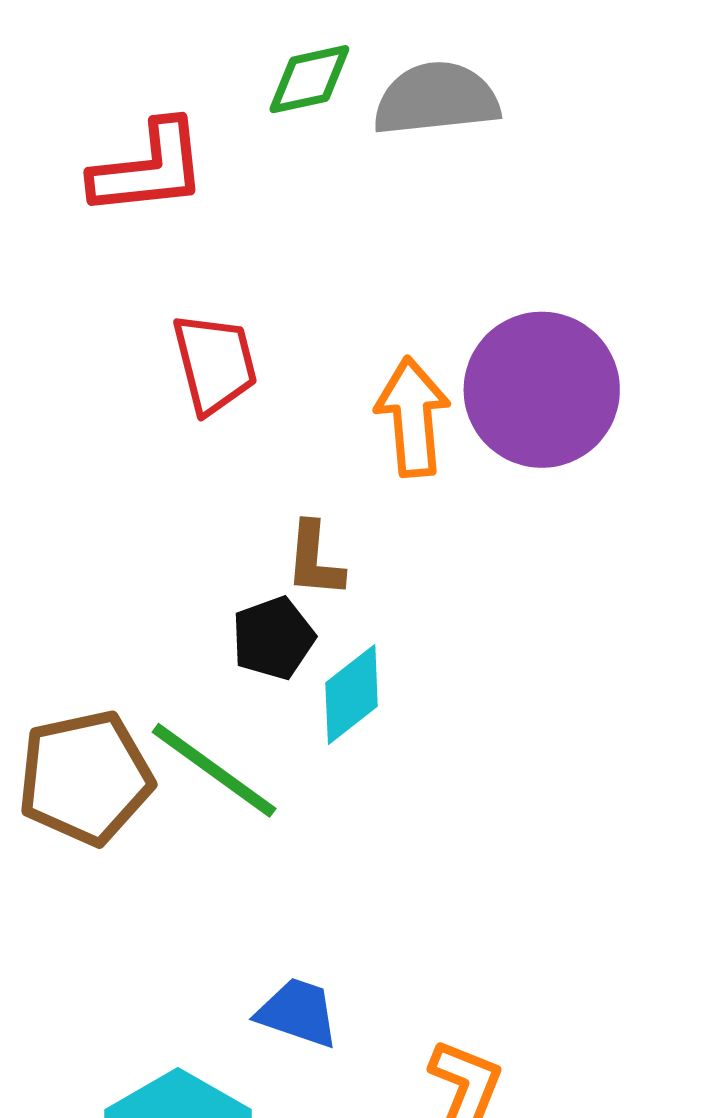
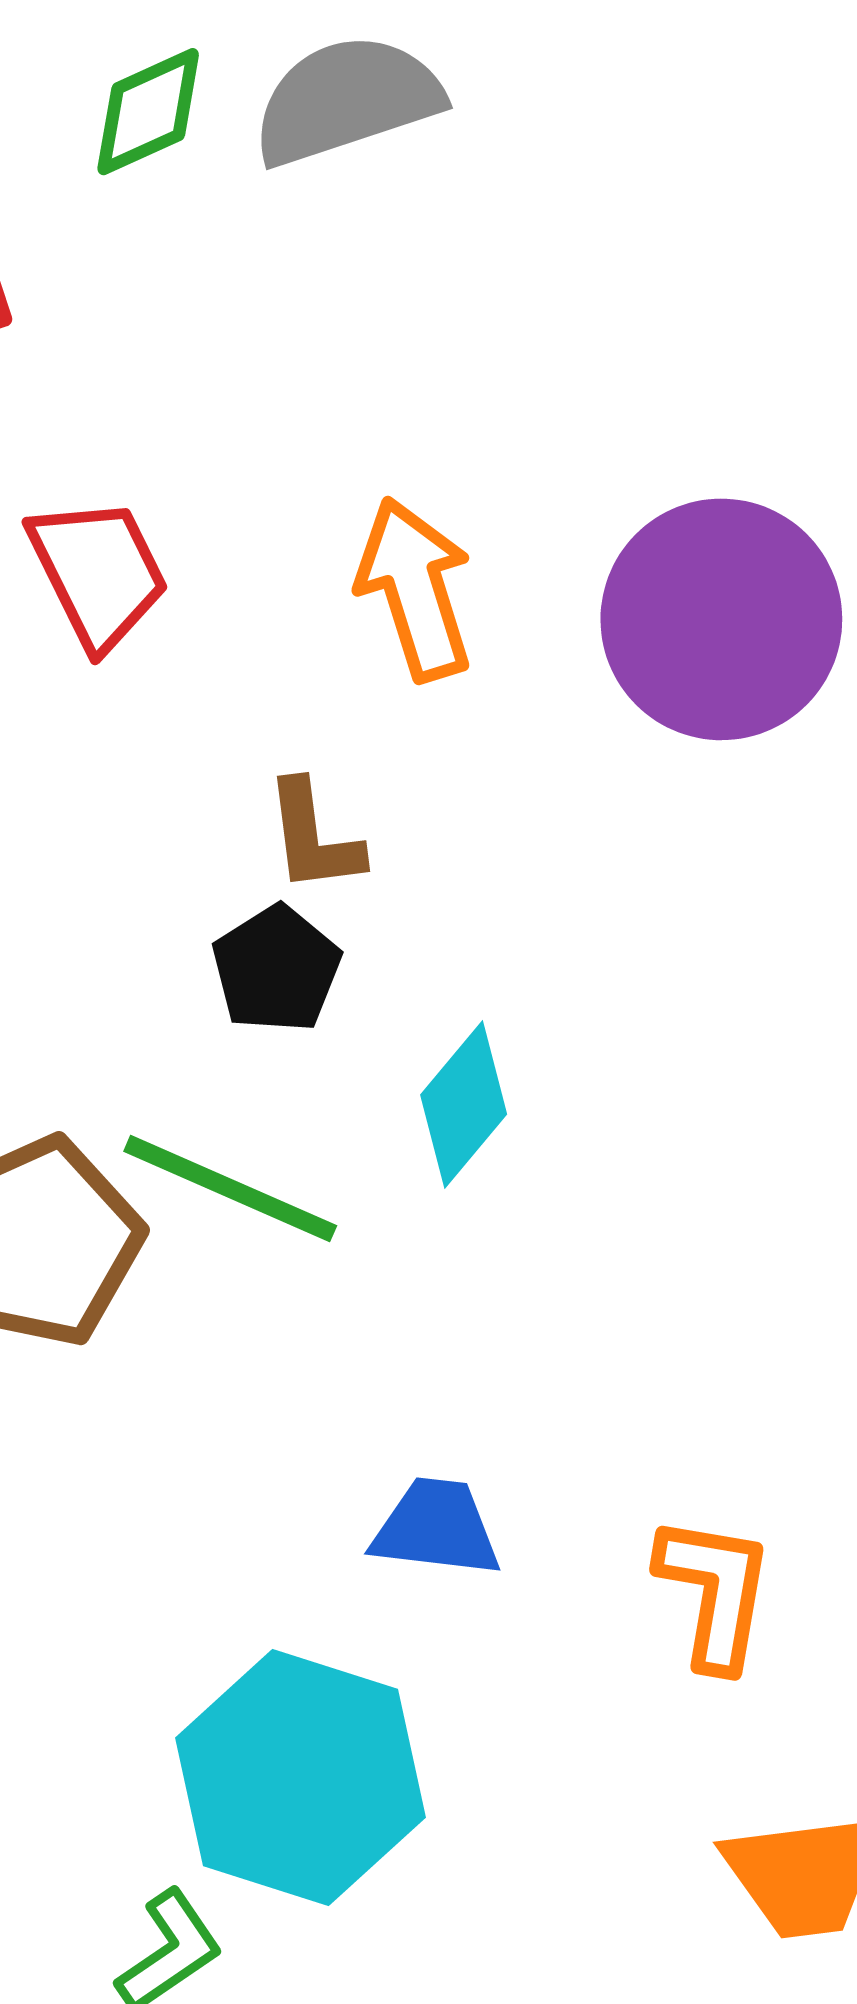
purple circle: (542, 390) -> (721, 619), moved
cyan diamond: (352, 695) -> (464, 1104), moved

